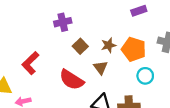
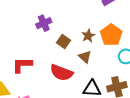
orange pentagon: (134, 49) -> (111, 35), turned 30
red L-shape: (30, 63) -> (22, 65), turned 55

